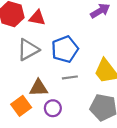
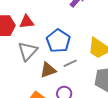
brown triangle: (39, 88) -> (48, 70), moved

